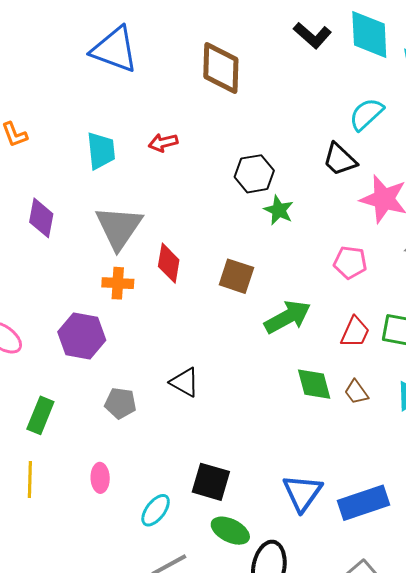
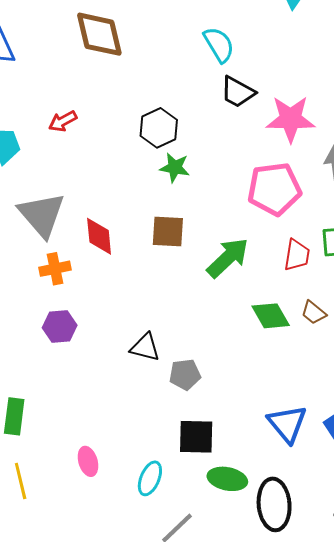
cyan semicircle: (366, 114) -> (219, 45), moved, turned 117
green star: (279, 210) -> (175, 168), moved
pink pentagon: (350, 262) -> (274, 189), size x1.6
purple hexagon: (82, 336) -> (60, 326), moved, size x0.7
gray pentagon: (120, 403) -> (185, 375), moved

